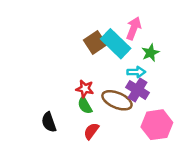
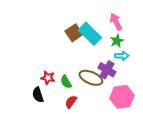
pink arrow: (134, 28) -> (116, 22), moved, turned -48
cyan arrow: (136, 72) -> (122, 56), moved
red star: (85, 89) -> (48, 78), moved

